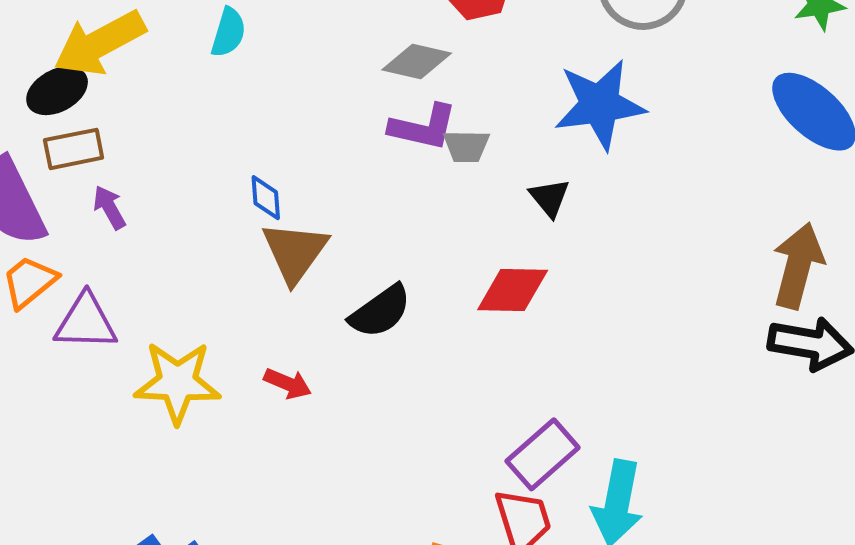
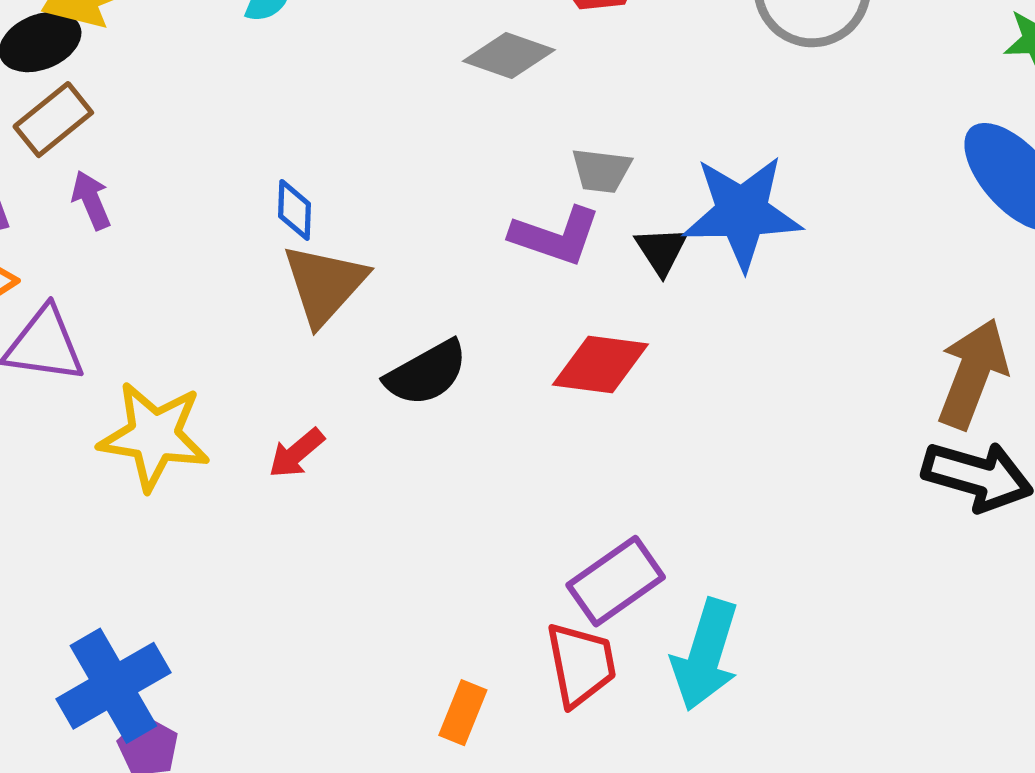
blue star: (600, 105) -> (742, 213), moved
purple L-shape: (423, 127) -> (556, 236), moved
gray trapezoid: (466, 146) -> (601, 171), moved
brown rectangle: (74, 149) -> (53, 120), turned -34
red arrow: (288, 383) -> (296, 453), turned 111

